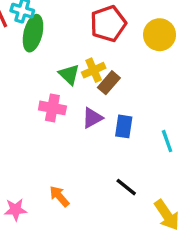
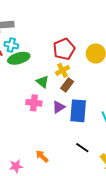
green ellipse: (33, 33) -> (19, 58), turned 65
yellow cross: (94, 70) -> (62, 70), moved
blue rectangle: (124, 126) -> (78, 111), size x1.6

